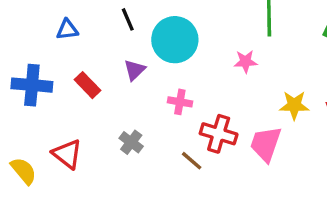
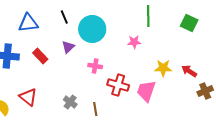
blue triangle: (67, 30) -> (28, 23), size x1.5
gray cross: (131, 142) -> (70, 102), moved
brown line: (192, 161) -> (95, 109), moved, turned 40

